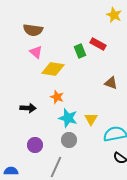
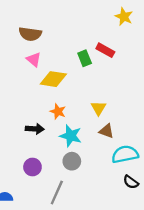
brown triangle: (111, 83) -> (107, 131), moved
black arrow: (28, 108) -> (35, 129), moved
yellow triangle: (91, 119) -> (98, 108), moved

